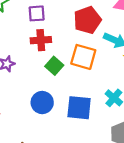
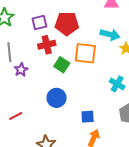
red pentagon: (87, 20) -> (67, 24), moved, turned 30
blue square: (79, 108) -> (88, 117), moved, size x0.6

